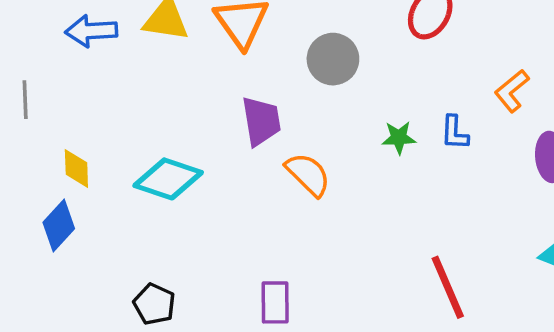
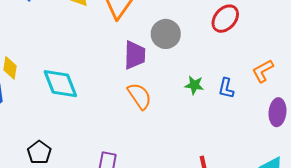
purple trapezoid: (261, 121) -> (135, 55), moved
cyan diamond: (168, 179) -> (60, 84), turned 39

